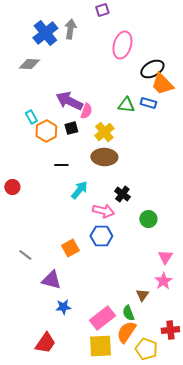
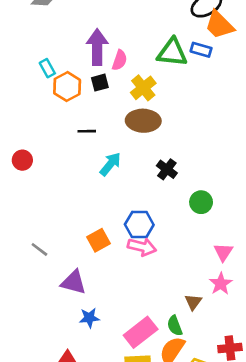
purple arrow: (69, 101) -> (97, 47), turned 64
green triangle: (126, 105) -> (172, 52), size x1.4
pink arrow: (103, 211) -> (142, 247), moved

